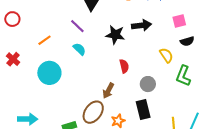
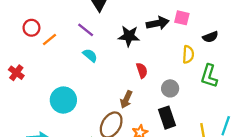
red circle: (12, 19) -> (31, 28), moved
pink square: (179, 21) -> (182, 18), moved, turned 32
orange line: (44, 40) -> (50, 39), moved
yellow semicircle: (166, 55) -> (188, 54), turned 42
cyan circle: (49, 73) -> (63, 100), moved

